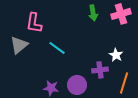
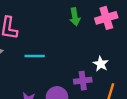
cyan line: (57, 48) -> (35, 56), turned -36

